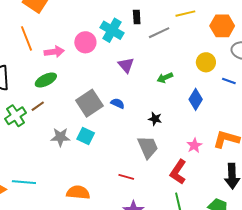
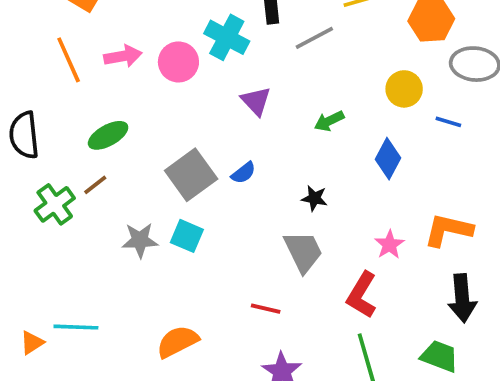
pink arrow: (54, 52) -> (123, 56), moved
blue semicircle: (118, 103) -> (243, 173), turned 120
orange semicircle: (78, 192) -> (178, 342), turned -30

